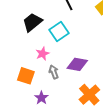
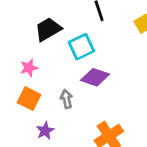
pink star: (42, 54) -> (29, 68), moved
purple diamond: (77, 64) -> (95, 77), moved

